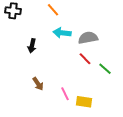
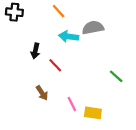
gray semicircle: (88, 38) -> (93, 28), moved
red line: (85, 59) -> (55, 65), moved

